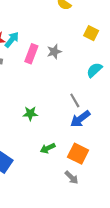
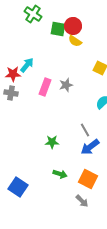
cyan arrow: (12, 40) -> (27, 65), moved
green star: (30, 113) -> (52, 142), moved
green arrow: (48, 148) -> (60, 174), turned -136

